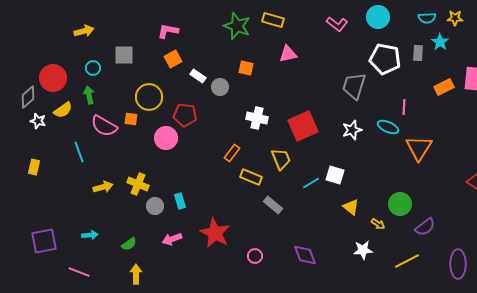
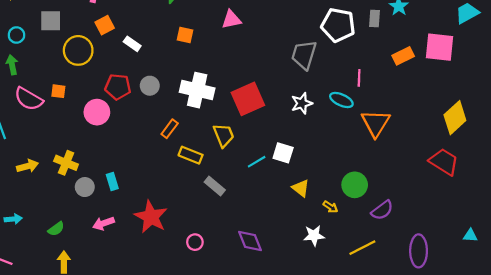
gray circle: (220, 87) -> (150, 86), moved
yellow circle: (149, 97) -> (78, 50), moved
white cross: (257, 118) -> (197, 90), size x1.4

